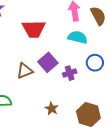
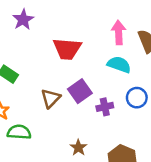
brown triangle: (25, 71) -> (51, 98), turned -30

